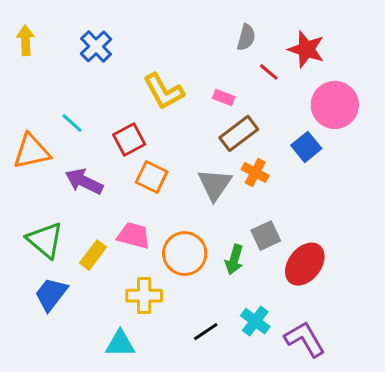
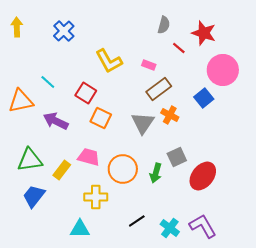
red square: (129, 139) -> (86, 93), turned -30
green triangle: (45, 240) -> (30, 160), turned -48
cyan cross: (255, 321) -> (170, 228), moved

